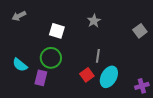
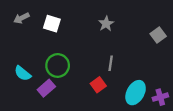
white square: (57, 31) -> (52, 24), moved
cyan ellipse: (109, 77) -> (136, 93), moved
purple rectangle: (41, 78) -> (46, 88), turned 35

